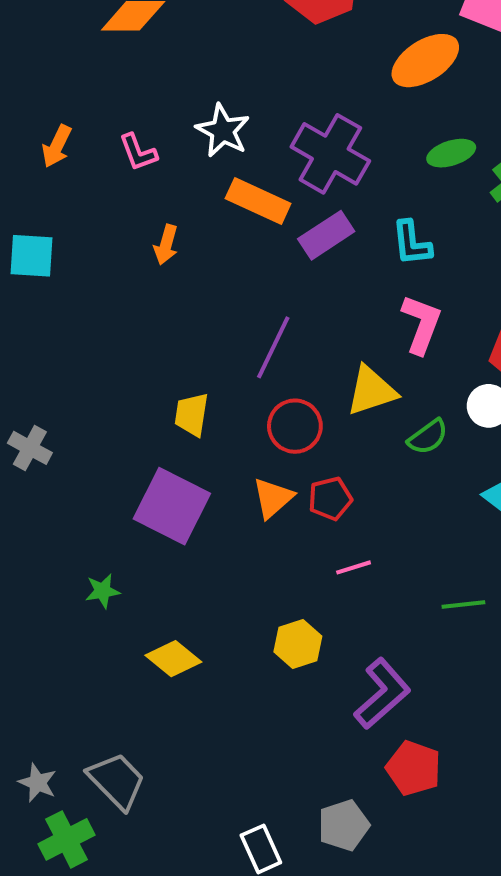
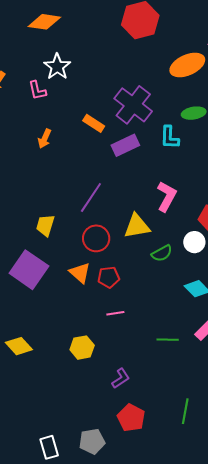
white star: (223, 131) -> (57, 67), moved
orange rectangle: (258, 201) -> (94, 123), size x0.7
cyan L-shape: (412, 243) -> (170, 137), moved
orange triangle: (273, 498) -> (80, 273), turned -45
purple L-shape: (382, 694) -> (121, 378), size x0.6

